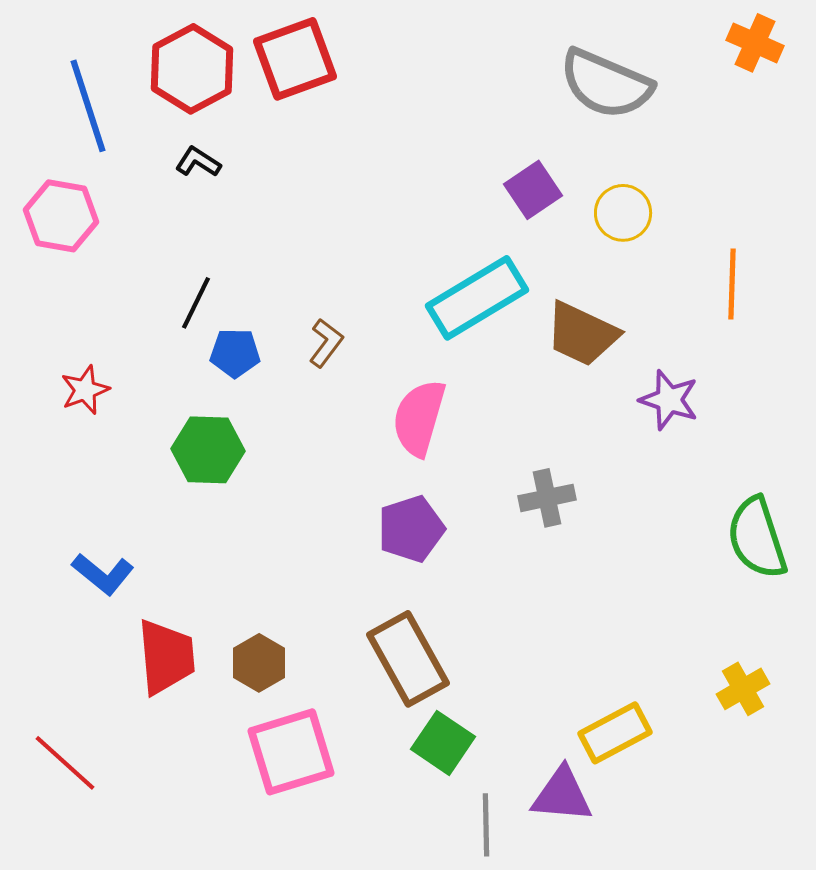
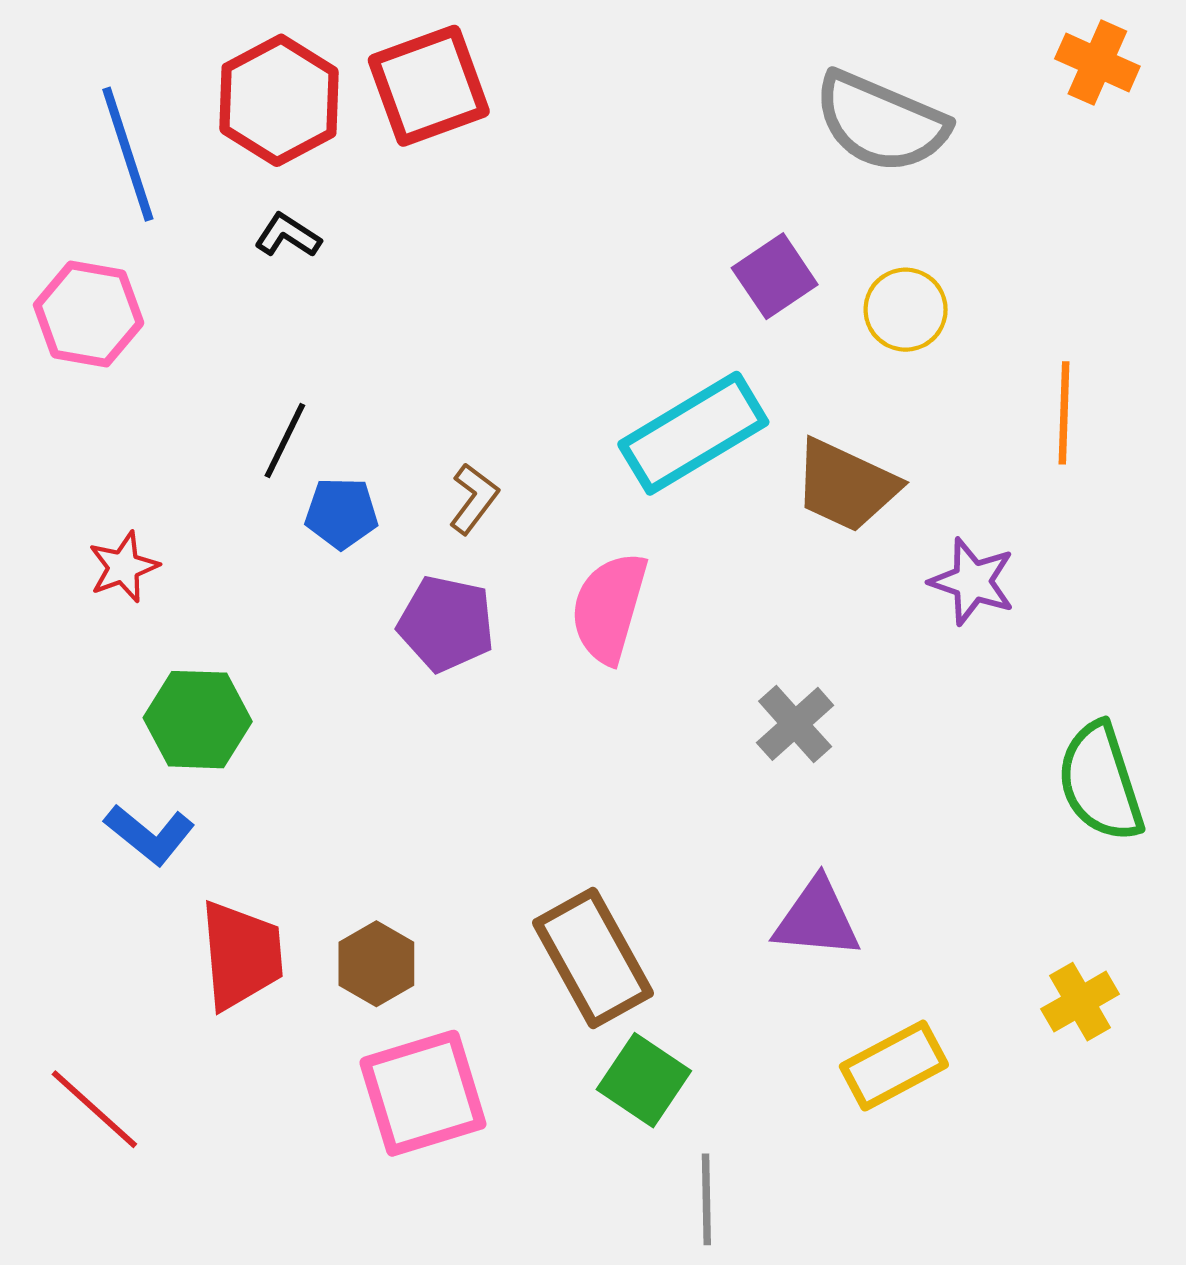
green hexagon: (208, 450) -> (198, 720), moved
gray cross: (547, 498) -> (795, 724), turned -30
purple pentagon: (411, 529) -> (446, 624), moved, turned 30
purple triangle: (562, 795) -> (817, 919), moved

